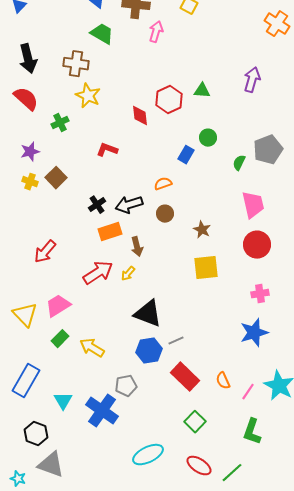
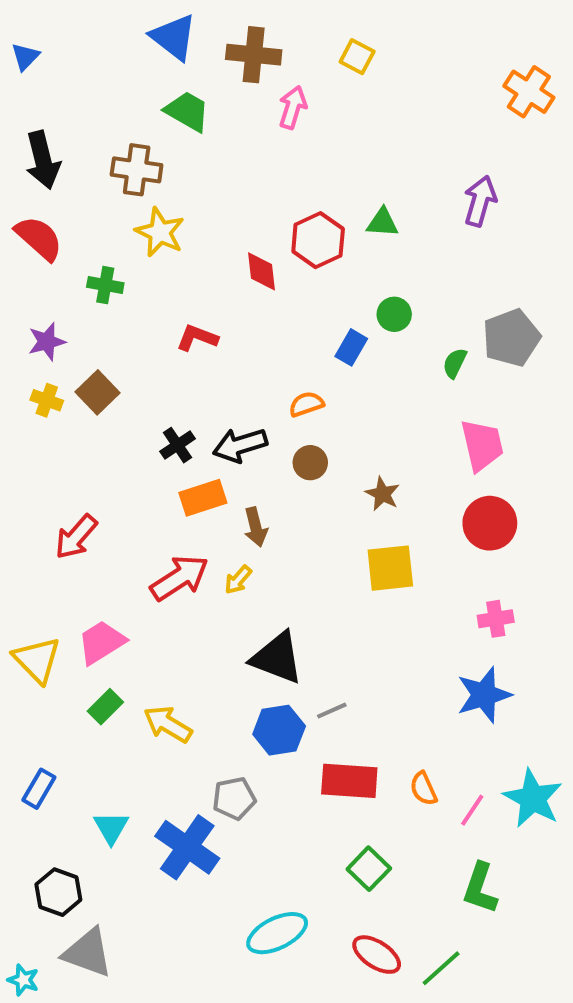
green cross: (60, 123) -> (105, 285), turned 36
red rectangle: (185, 377) -> (349, 781), turned -40
blue rectangle: (26, 381) -> (39, 789), size x0.6

